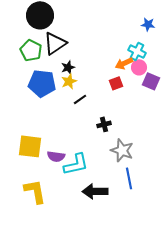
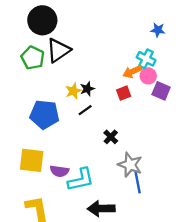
black star: (68, 67) -> (87, 89), moved
blue pentagon: (42, 83) -> (44, 114), moved
black cross: (104, 124) -> (111, 137), turned -32
blue line: (129, 178) -> (138, 182), moved

